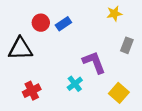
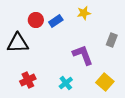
yellow star: (114, 14) -> (84, 13), moved
cyan cross: (75, 84) -> (66, 83), moved

